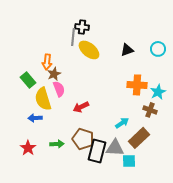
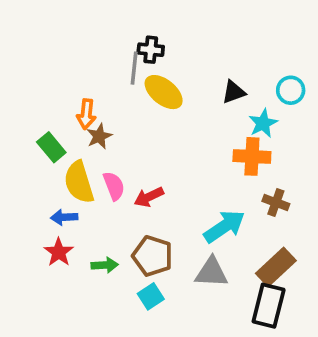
pink semicircle: (59, 89) -> (114, 186), moved
cyan star: (158, 92) -> (263, 123), moved
cyan arrow: (122, 123) -> (224, 226), size x1.6
brown rectangle: (139, 138) -> (276, 267), moved
red star: (28, 148) -> (59, 252), moved
black rectangle: (97, 151) -> (269, 306), moved
cyan square: (129, 161) -> (151, 296), moved, turned -32

